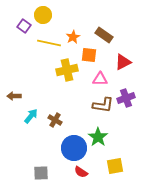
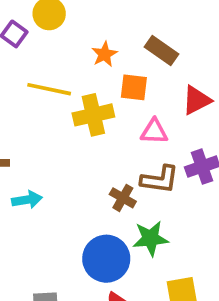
yellow line: (49, 43) -> (49, 89), moved
cyan arrow: (31, 116) -> (27, 200), turned 42
brown cross: (55, 120) -> (123, 198), moved
green star: (98, 137) -> (150, 238), turned 30

